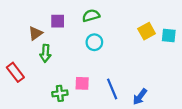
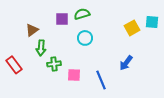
purple square: (58, 21) -> (62, 19), moved
cyan square: (169, 36) -> (152, 22), moved
green cross: (60, 93) -> (54, 64), moved
blue arrow: (140, 97) -> (126, 63), moved

